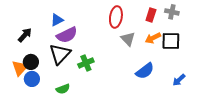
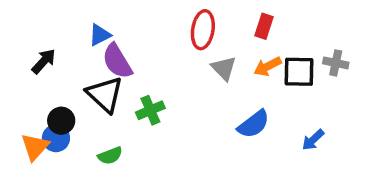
gray cross: (172, 12) -> (336, 63), moved
purple semicircle: (67, 35) -> (117, 61), turned 85
black triangle: (60, 54) -> (105, 94), turned -30
black circle: (31, 62) -> (61, 121), moved
orange triangle: (20, 68) -> (35, 147), moved

